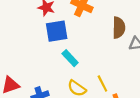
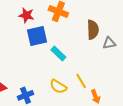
cyan rectangle: (70, 58) -> (58, 53), moved

